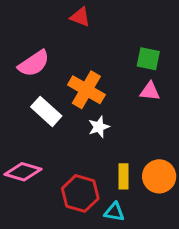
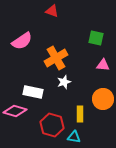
orange cross: (86, 90) -> (56, 58), turned 30
pink triangle: (150, 91) -> (103, 65), moved
white rectangle: (46, 111) -> (33, 92), moved, turned -30
orange circle: (159, 176) -> (103, 99), moved

